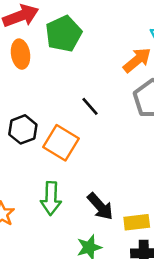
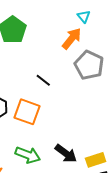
green arrow: (51, 198) -> (28, 155), turned -60

